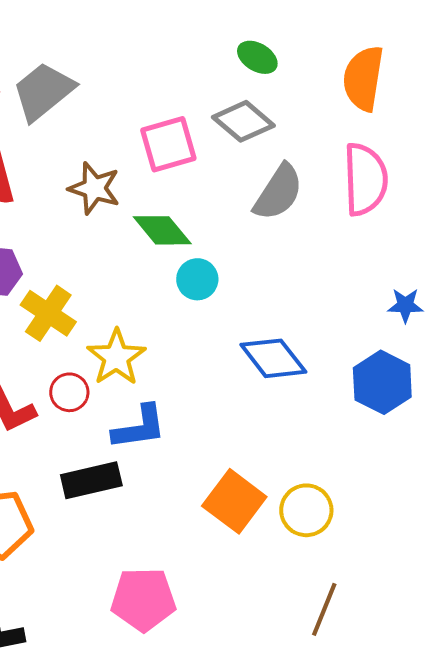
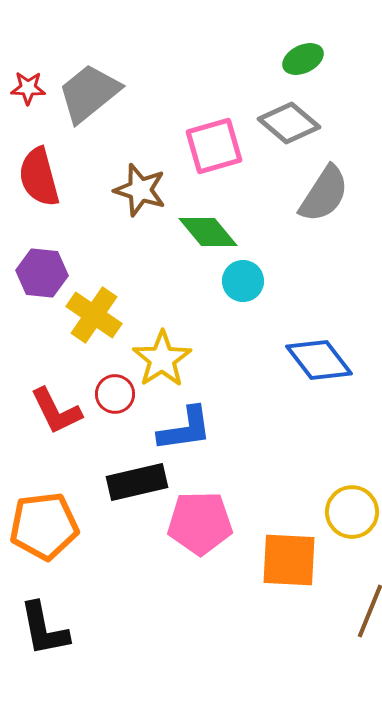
green ellipse: (257, 57) -> (303, 59), turned -57
orange square: (234, 501) -> (289, 560), moved, turned -34
pink pentagon: (143, 599) -> (200, 523), moved

